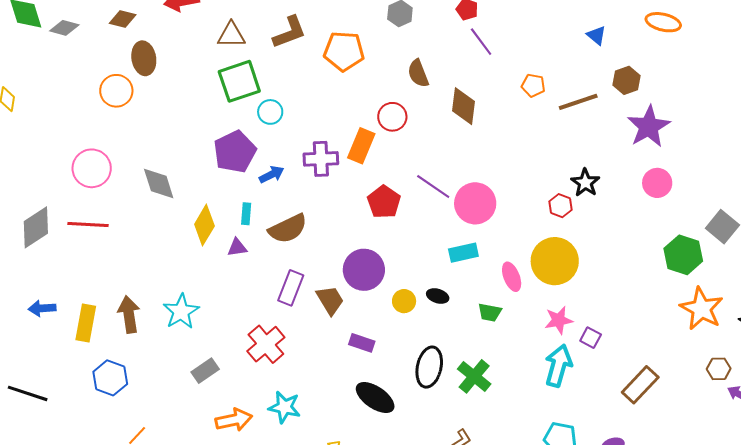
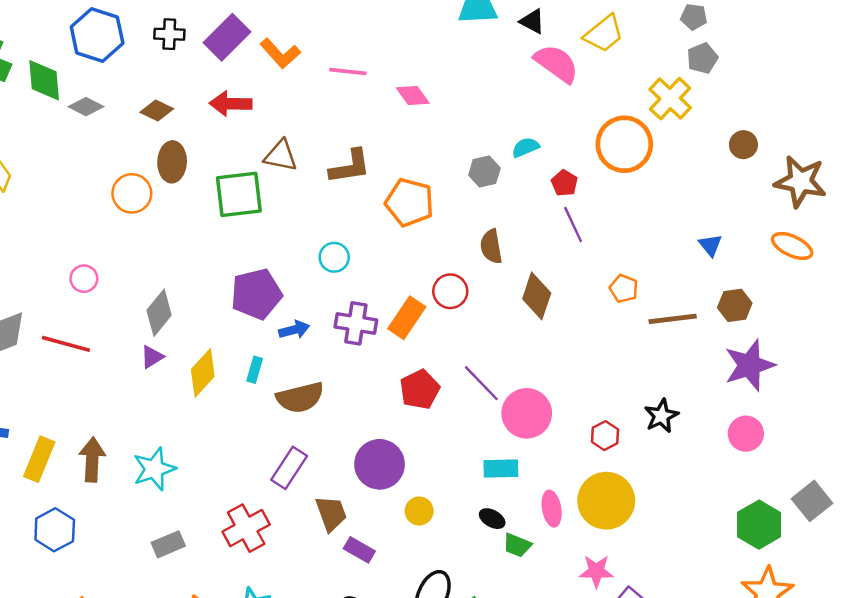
green square: (239, 81) -> (239, 194), moved
cyan circle: (270, 112) -> (334, 257), moved
pink circle: (92, 168) -> (84, 279), size x0.6
gray diamond: (159, 183) -> (159, 313), turned 45
red hexagon: (561, 206) -> (605, 436), moved
purple triangle: (237, 247) -> (152, 357), moved, turned -35
black ellipse: (438, 296) -> (492, 519), moved
brown trapezoid: (330, 300) -> (331, 513), moved

